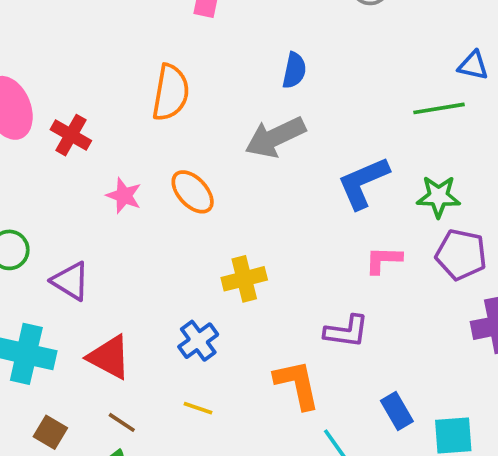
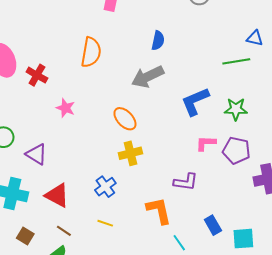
orange ellipse: (193, 192) -> (125, 119), moved
purple pentagon: (461, 255) -> (236, 151), moved

